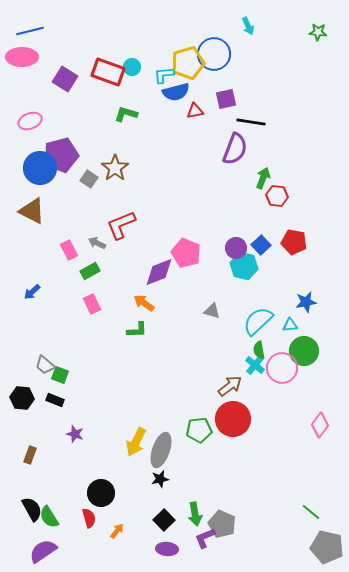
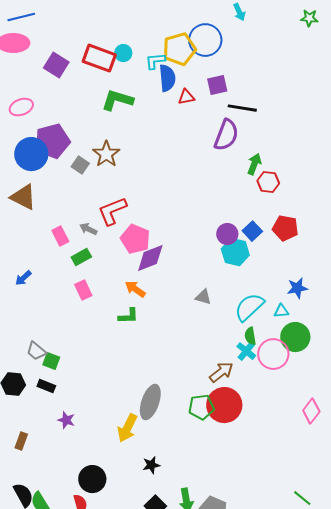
blue semicircle: (176, 92) -> (167, 78), turned -80
green L-shape: (126, 114) -> (117, 100), size x1.4
pink pentagon: (186, 253) -> (135, 239), moved
green pentagon: (199, 430) -> (201, 407), moved
gray ellipse: (161, 450) -> (150, 402), moved

